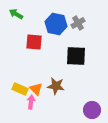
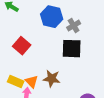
gray cross: (78, 23) -> (74, 26), moved
red square: (34, 42) -> (22, 46), moved, turned 36

